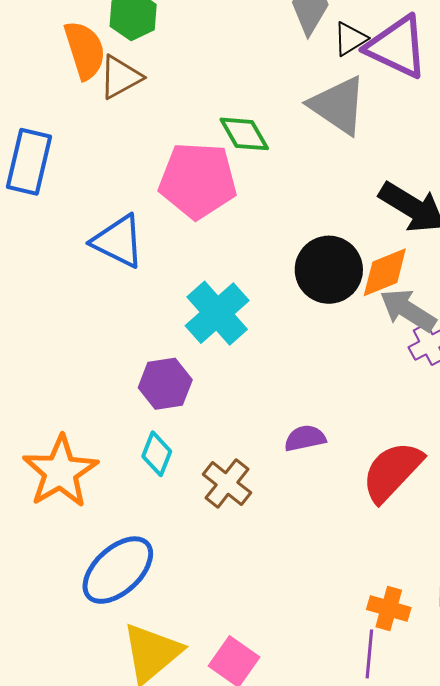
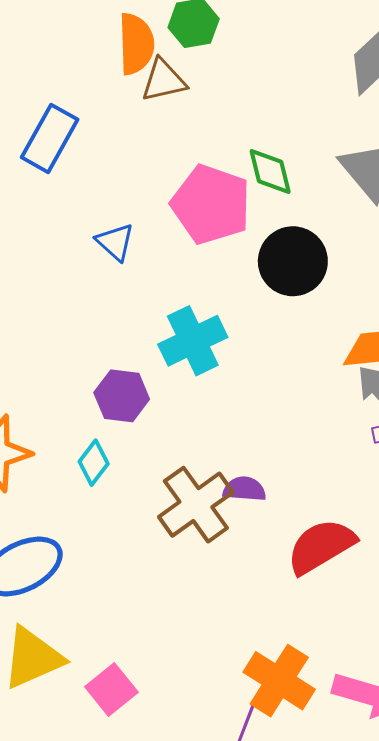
blue triangle: (118, 241) -> (115, 242), size x0.7
black circle: (329, 270) -> (293, 261), moved
brown cross: (227, 484) -> (196, 505), moved, size x1.5
orange cross: (389, 609) -> (279, 681), size x1.6

